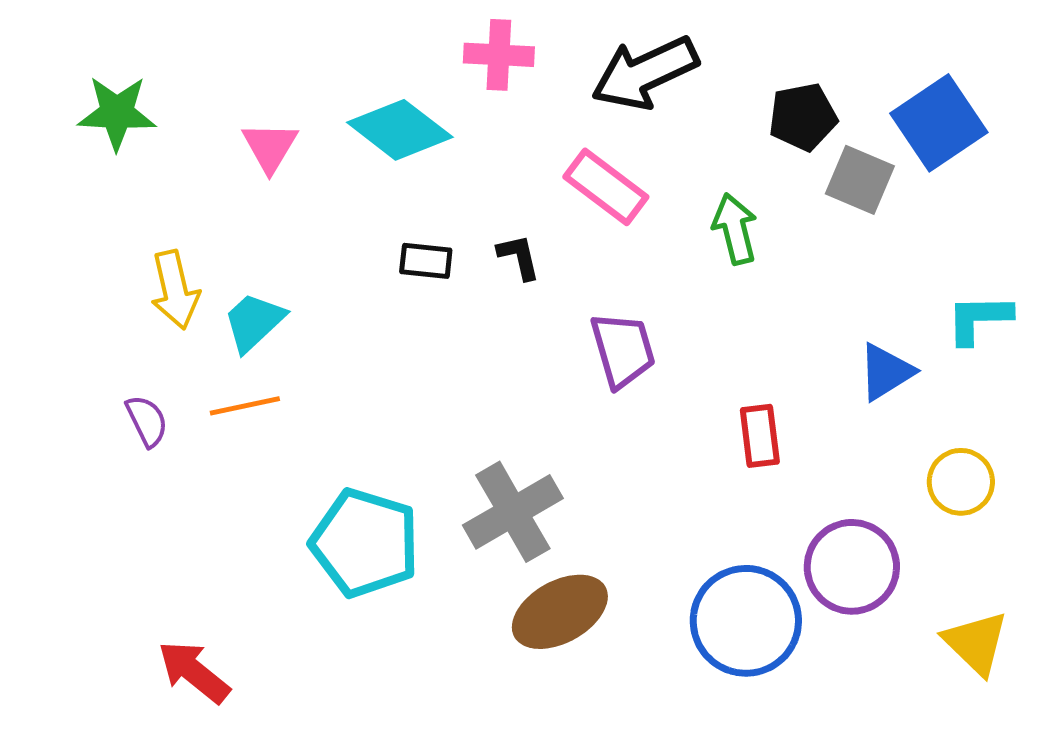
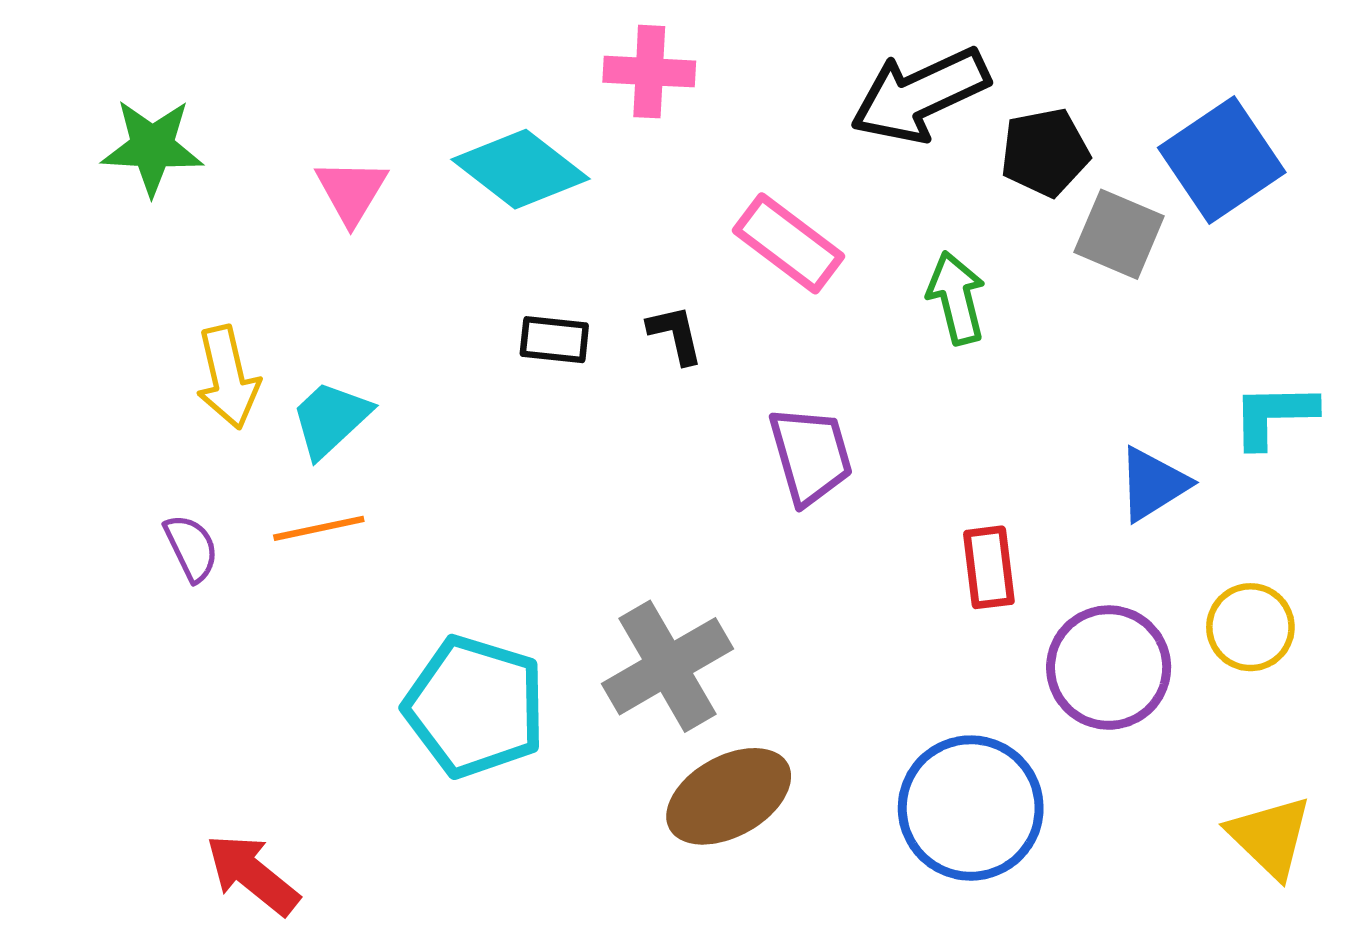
black arrow: (645, 73) -> (920, 95), moved
purple circle: (852, 567) -> (1109, 668), moved

